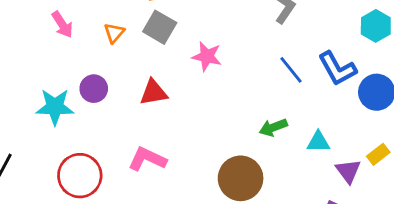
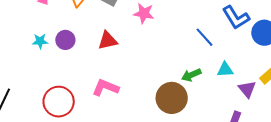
blue line: (291, 70) -> (205, 37), moved
cyan star: (55, 107) -> (40, 41), moved, size x0.6
green arrow: (273, 127) -> (191, 75), moved

